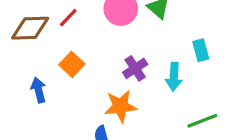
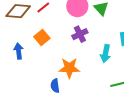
purple cross: (135, 68) -> (80, 34), moved

